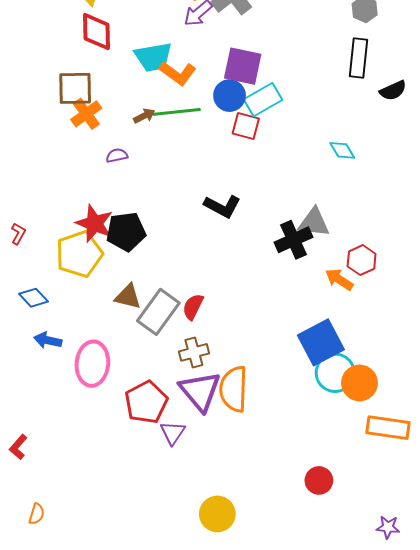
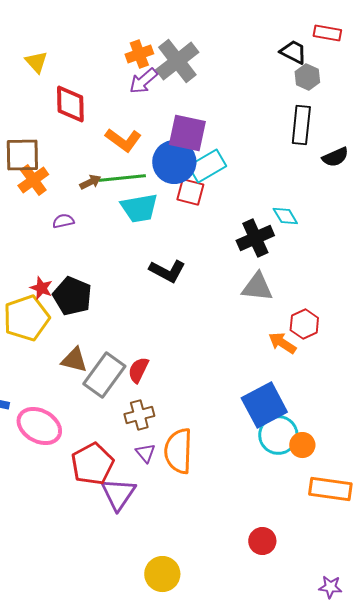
red diamond: (96, 32) -> (70, 104), moved
cyan trapezoid: (153, 57) -> (139, 208), moved
blue circle: (230, 96) -> (174, 162), size x1.4
red star: (94, 224) -> (41, 288), size x0.6
black pentagon: (126, 232) -> (72, 296), turned 30
black cross: (293, 240) -> (255, 238), moved
pink ellipse: (92, 364) -> (39, 426), turned -66
orange circle: (359, 383) -> (302, 445), size x0.7
purple triangle: (200, 391) -> (145, 453), size x0.5
purple triangle: (173, 433) -> (118, 494), size x1.4

